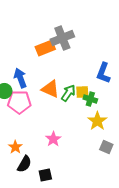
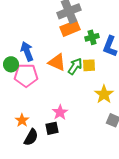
orange rectangle: (45, 48) -> (70, 28), moved
green cross: (90, 99) -> (92, 37), moved, turned -32
black square: (45, 175) -> (52, 128), moved

